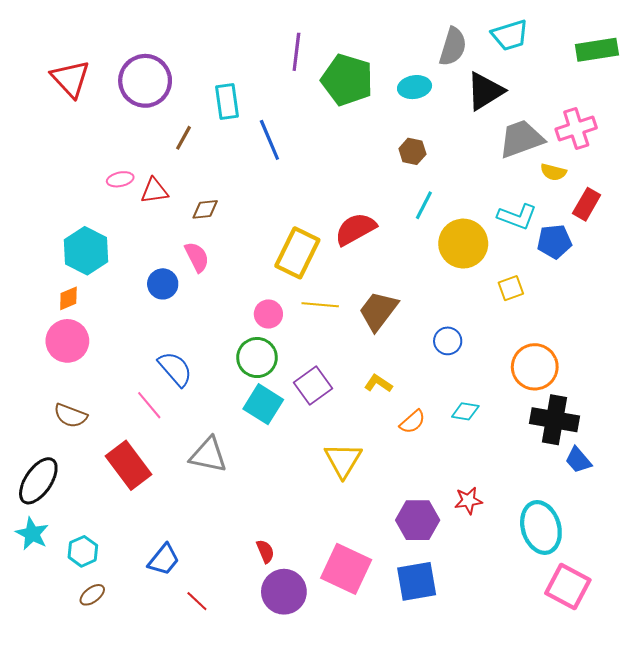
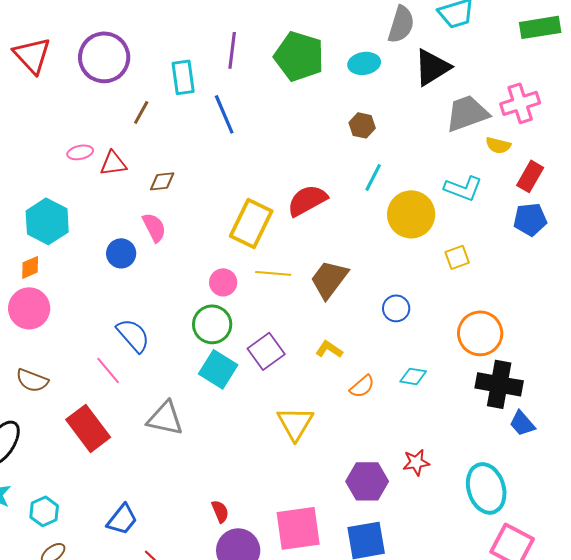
purple line: (296, 52) -> (232, 50), moved
blue pentagon: (554, 241) -> (530, 219), moved
pink square: (346, 569) -> (298, 528), turned -33

